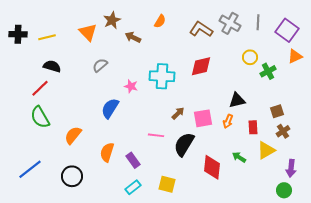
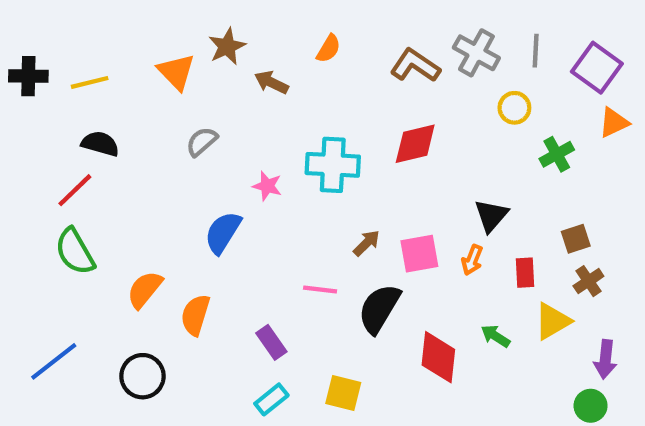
yellow circle: (250, 57) -> (514, 108), moved
black triangle: (237, 100) -> (491, 216), turned -36
orange semicircle: (107, 152) -> (195, 315), moved

